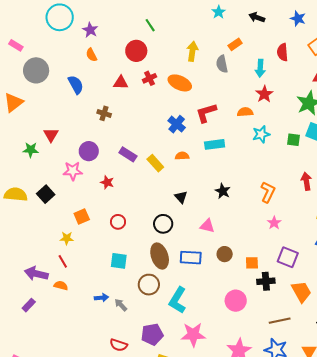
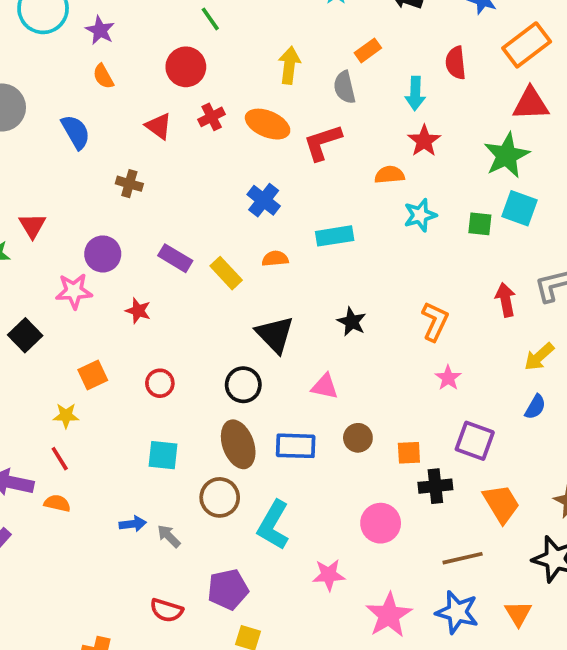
red triangle: (121, 83) -> (159, 126), turned 35
red L-shape: (206, 113) -> (322, 142), moved
black triangle: (181, 197) -> (275, 334), size x1.6
pink star: (193, 335) -> (329, 575), moved, size x0.7

